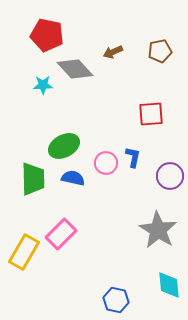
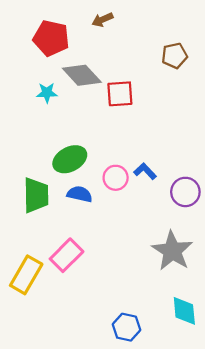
brown arrow: (113, 52) -> (102, 20), moved
red square: (151, 114) -> (120, 94), moved
blue L-shape: (133, 157) -> (145, 171), turned -55

